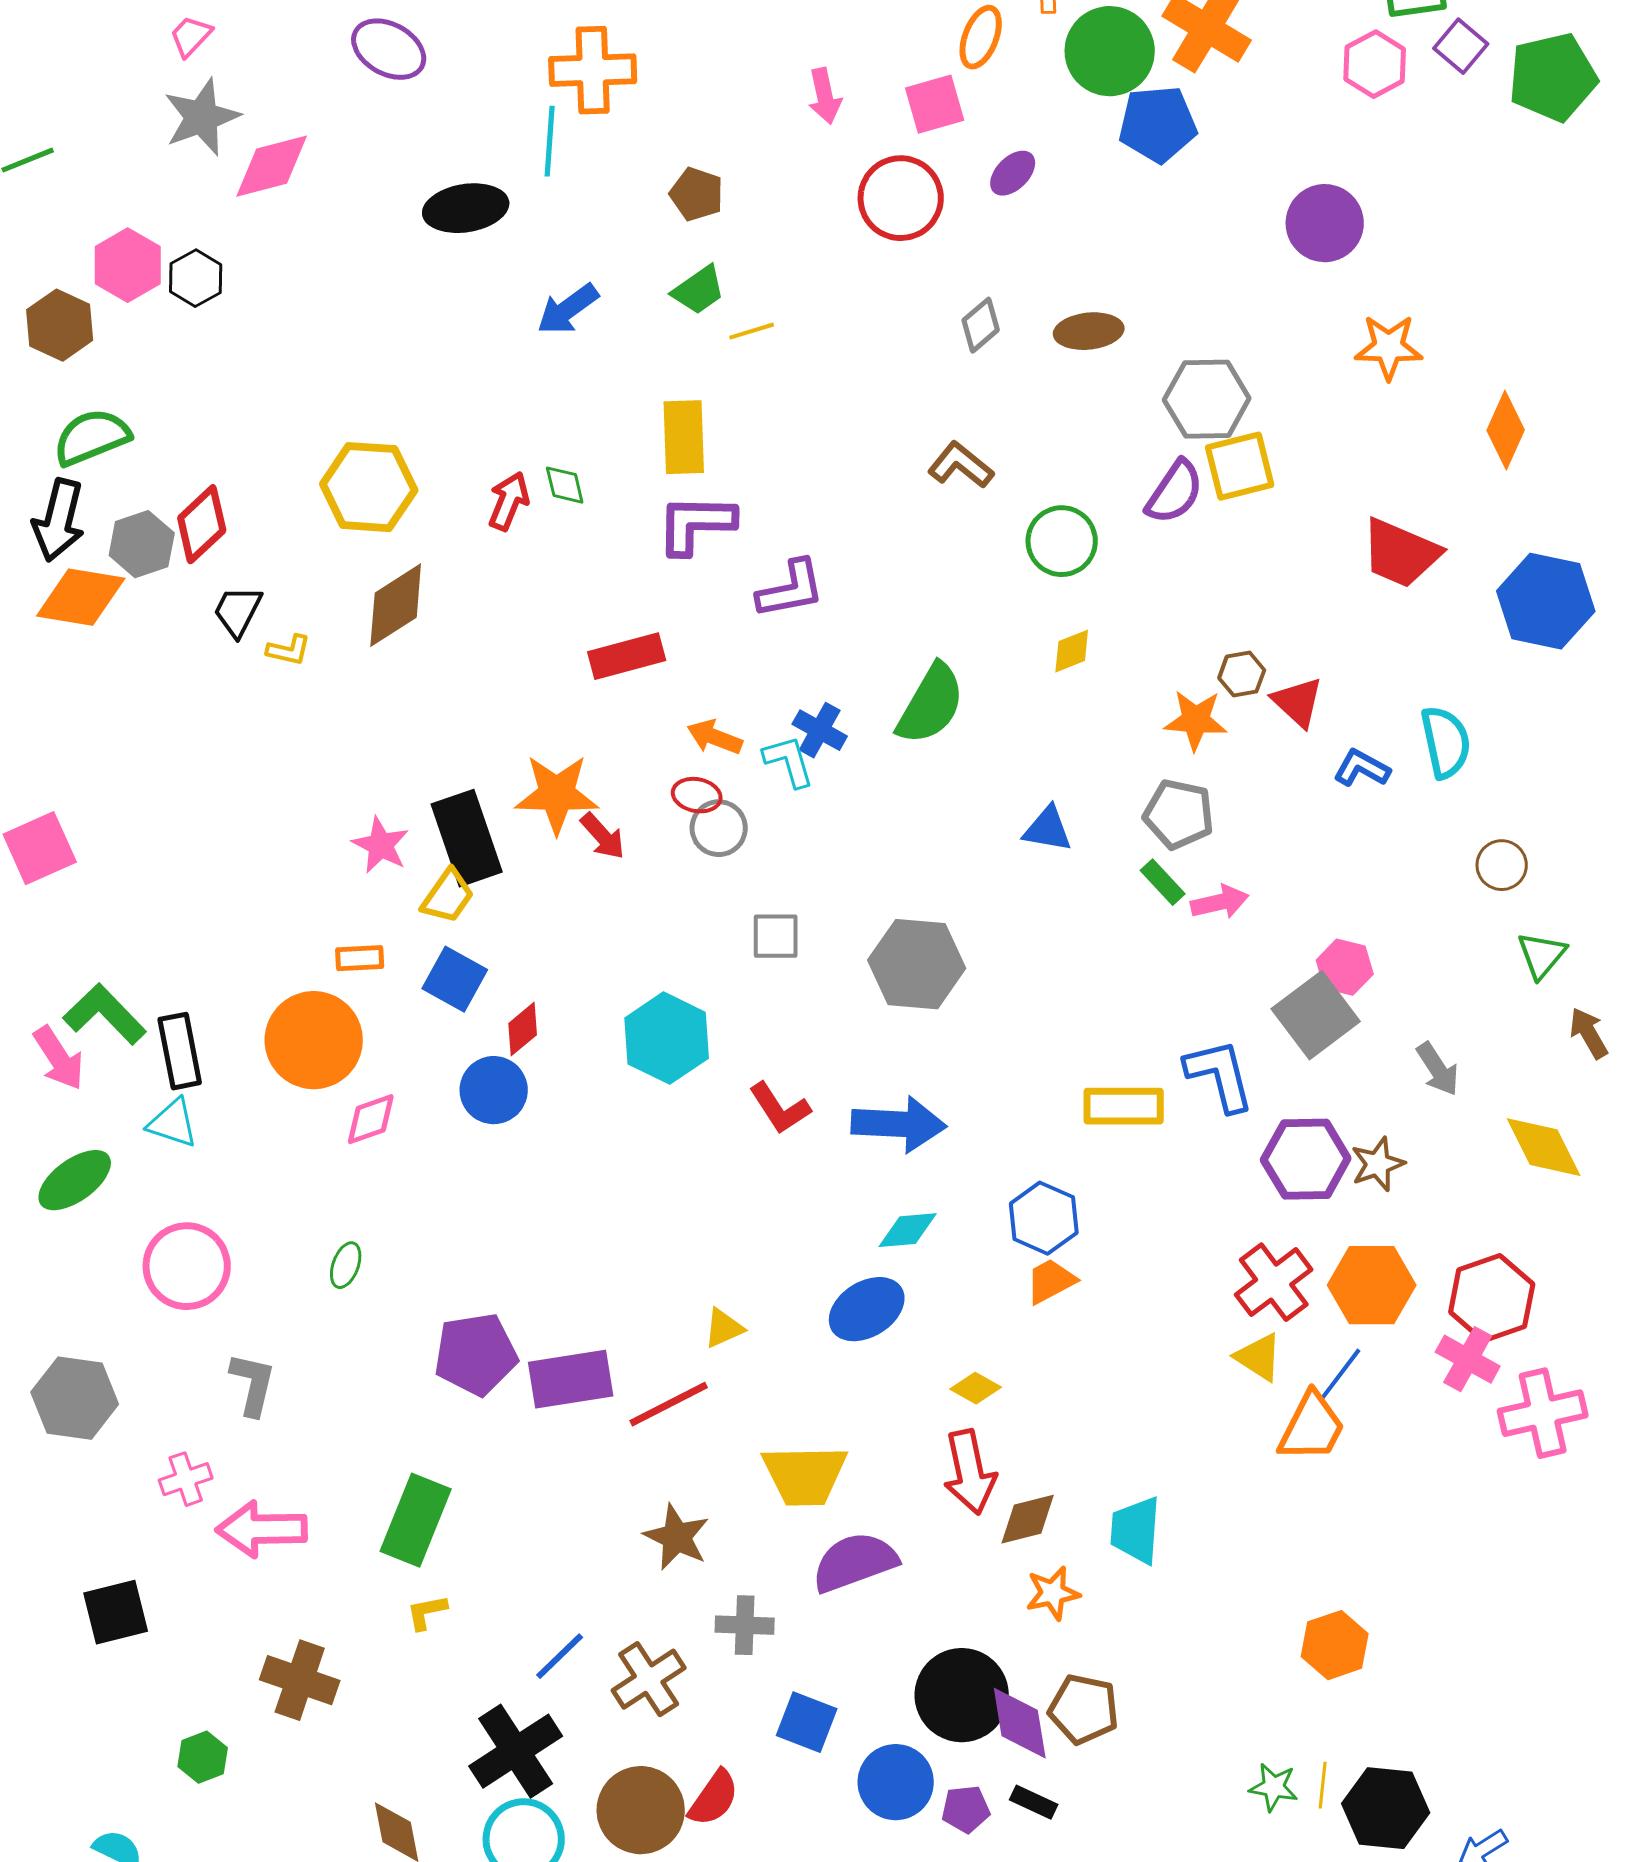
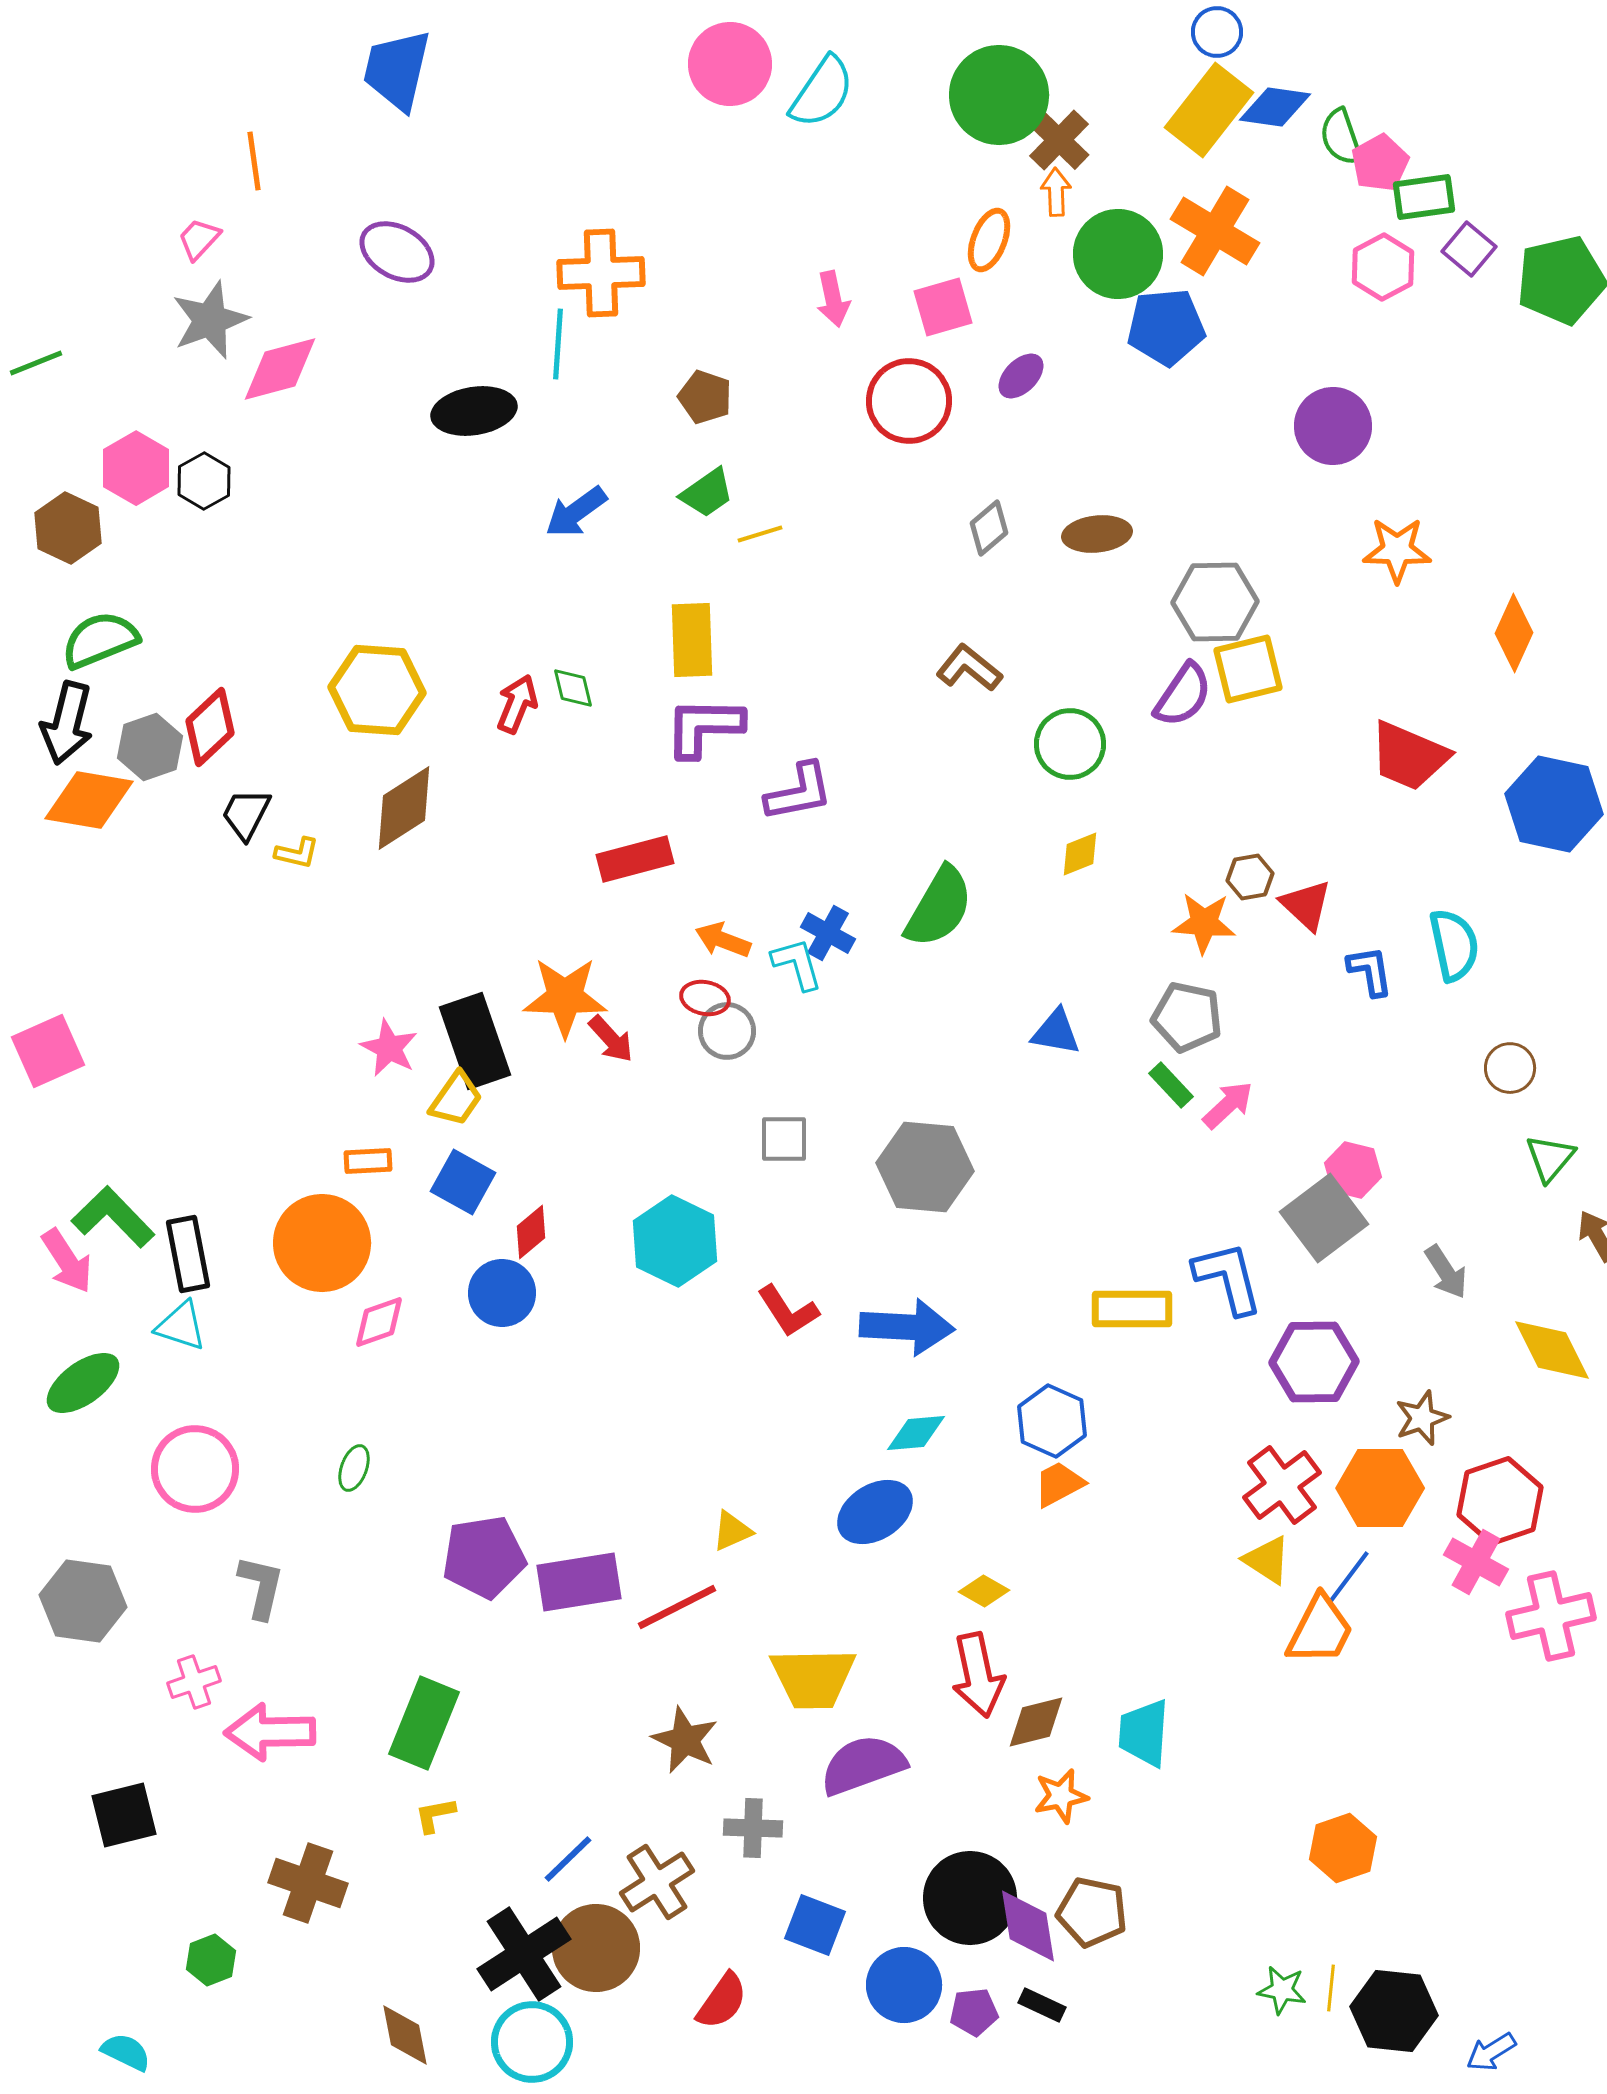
blue L-shape: (1362, 768) -> (1370, 971), turned 52
pink arrow: (1220, 902) -> (1228, 1105), turned -30
brown star: (1378, 1164) -> (1422, 1418), moved
brown circle: (641, 1810) -> (596, 1948), moved

